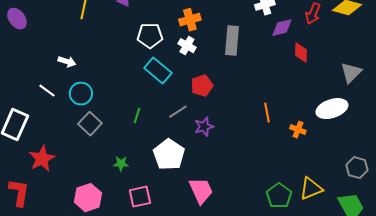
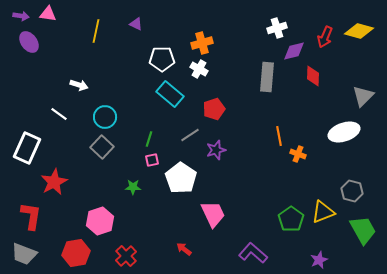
gray rectangle: (232, 41) -> (267, 77), moved
cyan circle: (81, 94) -> (105, 117), moved
orange cross: (298, 130) -> (298, 154), moved
gray hexagon: (357, 168) -> (352, 191), moved
pink square: (140, 197) -> (152, 160), moved, size x0.6

